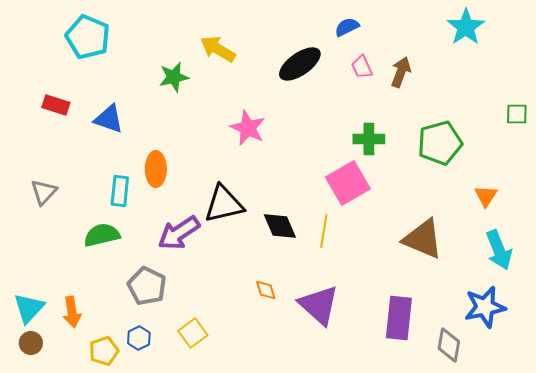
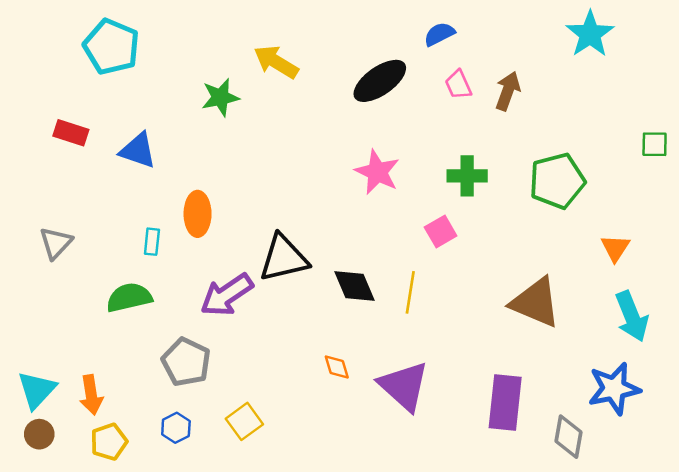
pink star: (248, 128) -> (377, 172), moved
pink square: (348, 183) -> (441, 232), size x0.6
cyan rectangle: (120, 191) -> (152, 242), size x0.7
yellow pentagon: (104, 351) -> (109, 442), moved

